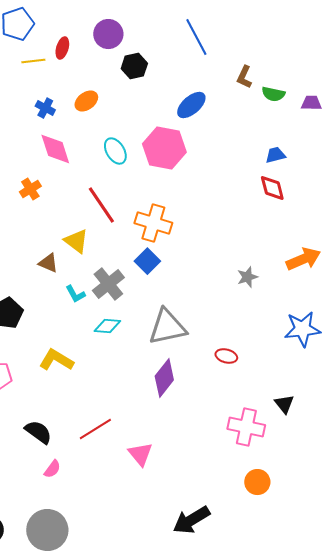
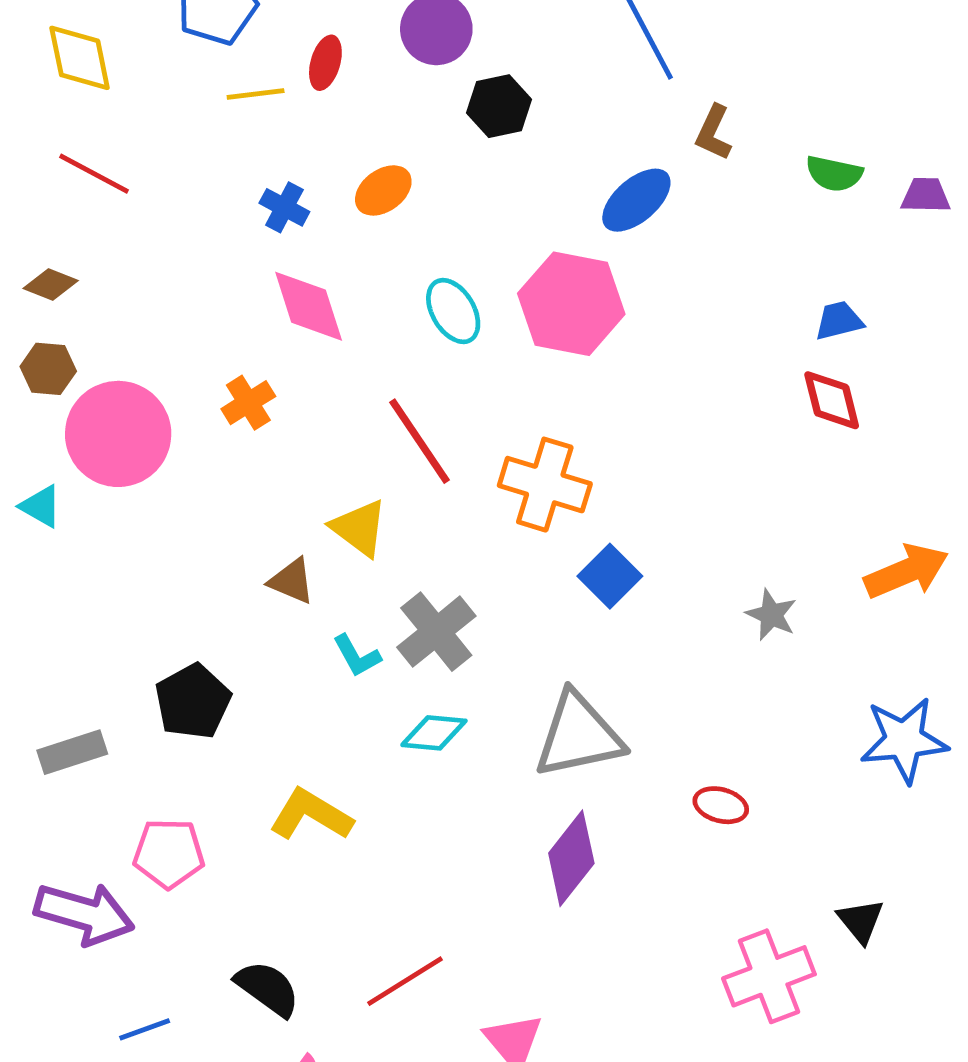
brown L-shape: (244, 77) -> (714, 133), moved
blue square: (147, 261) -> (610, 576), moved
gray star: (247, 277) -> (771, 615), turned -30
pink cross: (246, 427) -> (769, 976), turned -33

